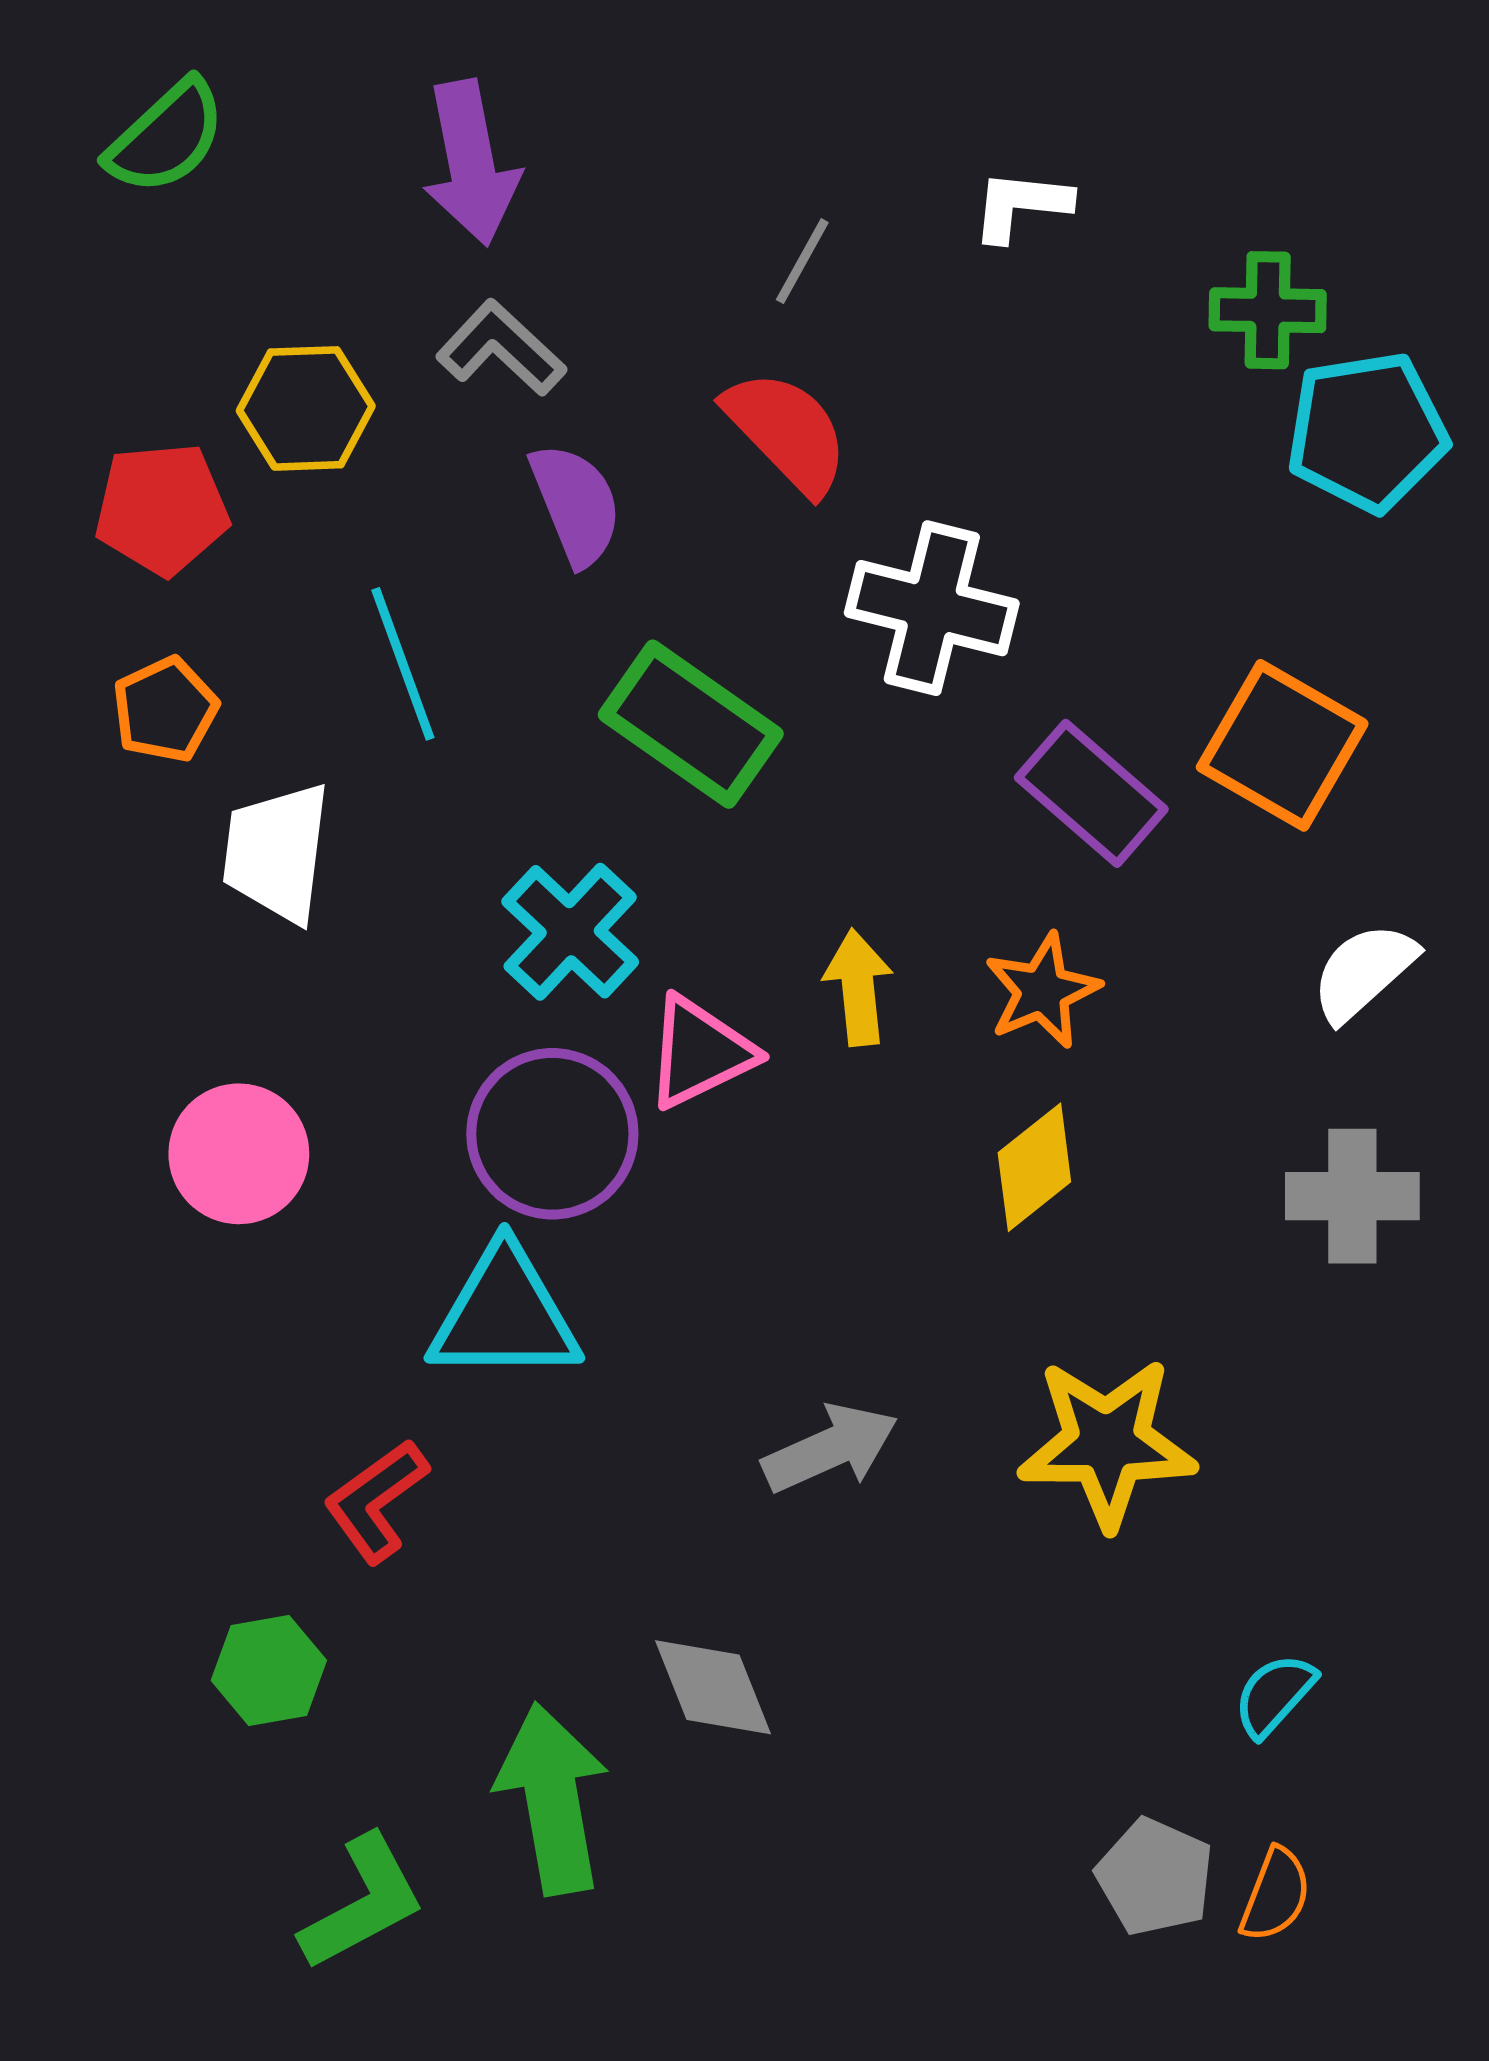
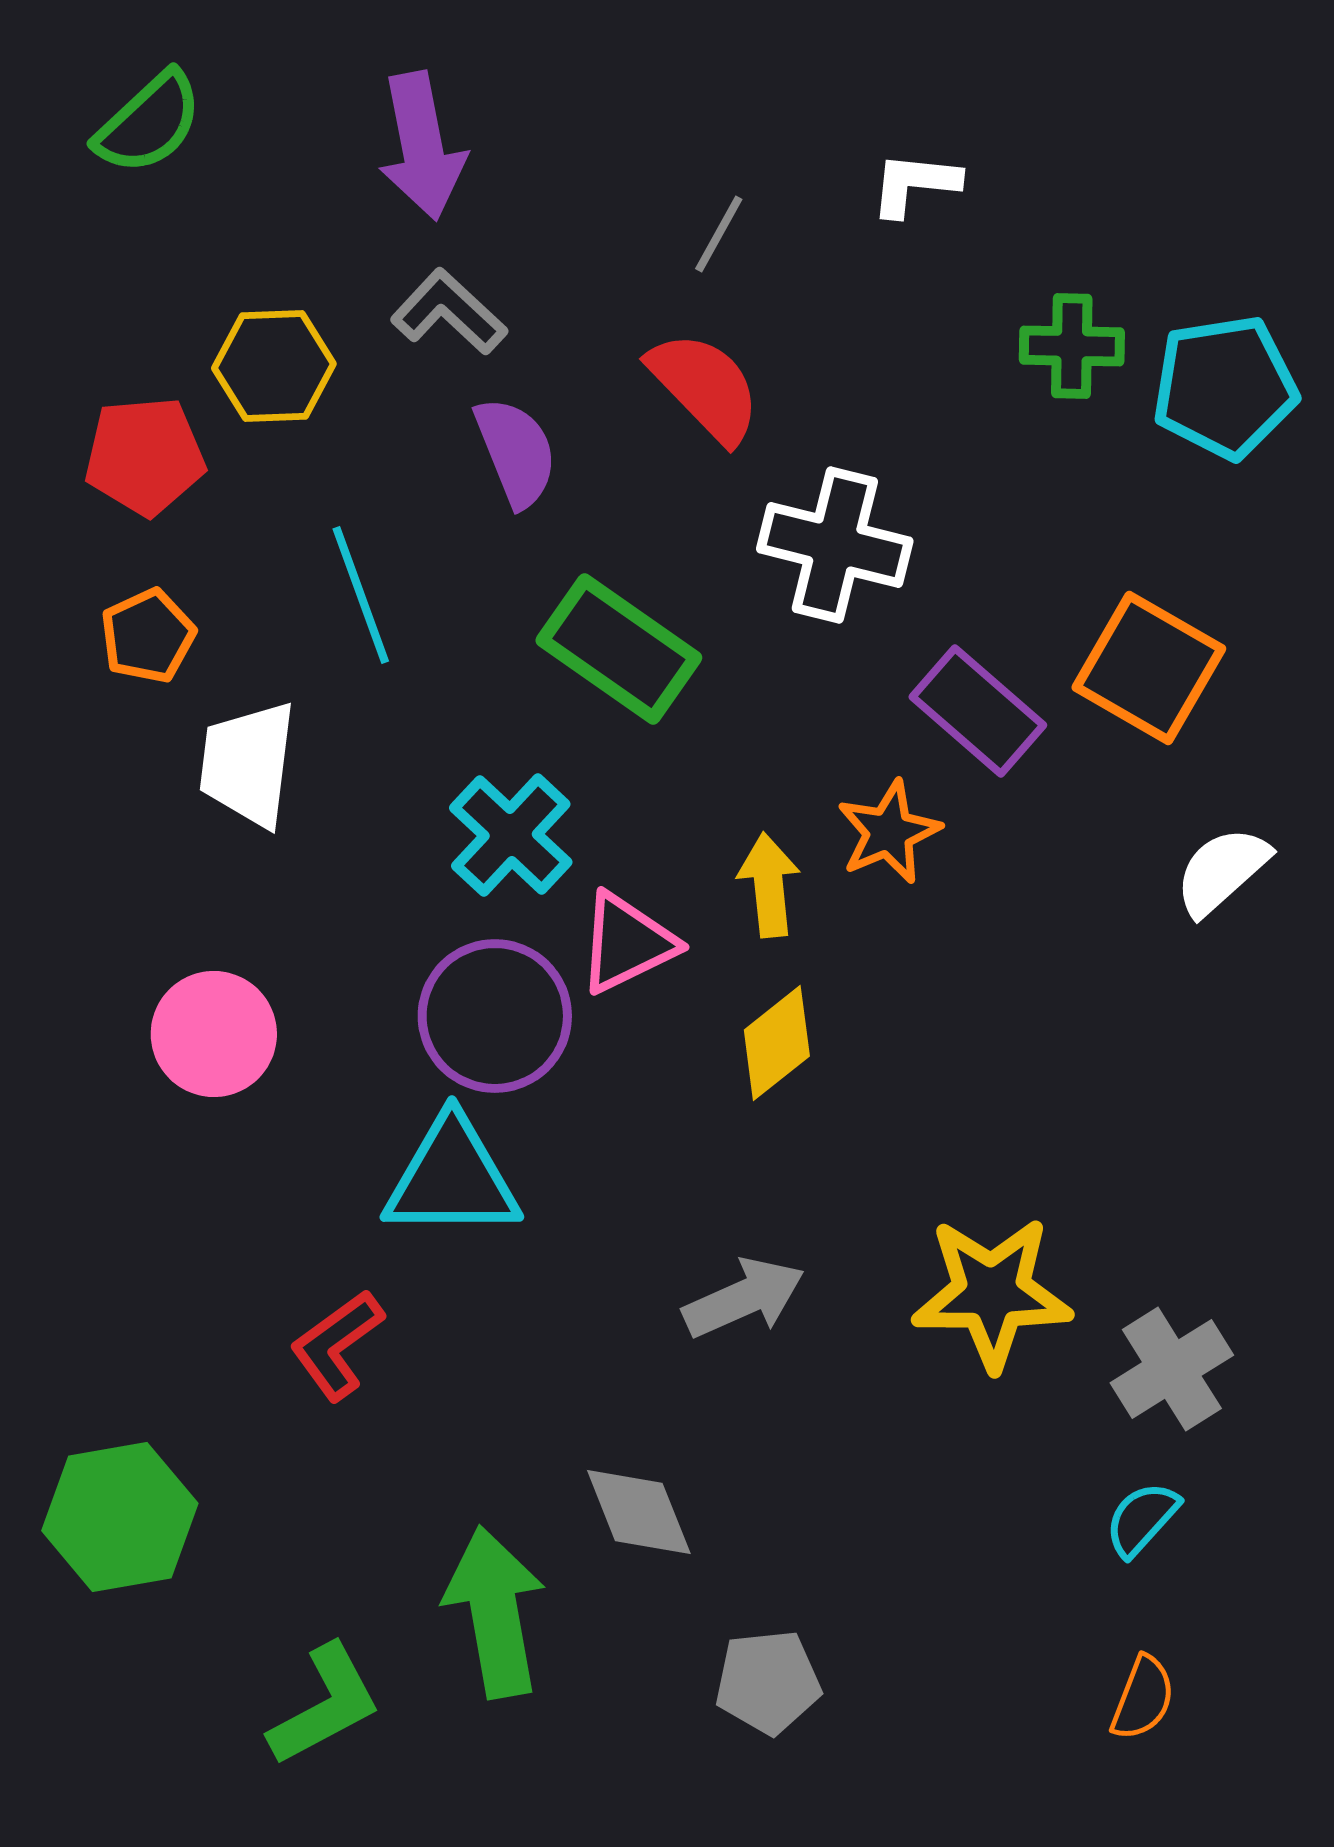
green cross: (1268, 310) -> (1072, 346), moved
orange star: (1042, 991) -> (889, 832), moved
yellow diamond: (1034, 1167) -> (777, 1043), moved
gray cross: (1352, 1196) -> (1172, 1369), moved, turned -32
green hexagon: (269, 1670) -> (120, 1517), moved, size x1.5
gray pentagon: (1155, 1877) -> (768, 1682), moved, turned -30

